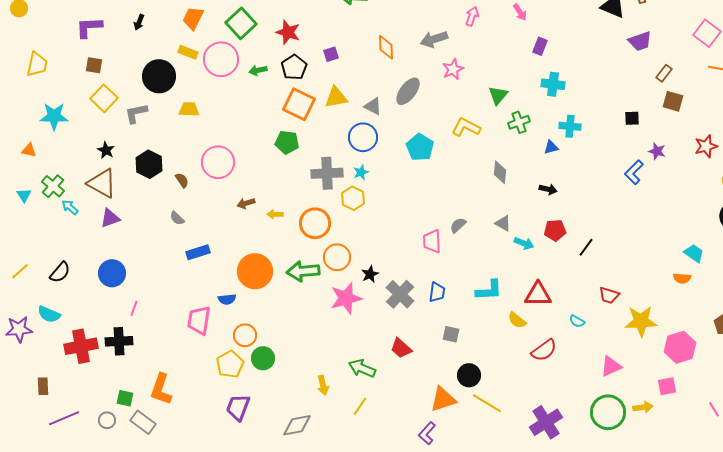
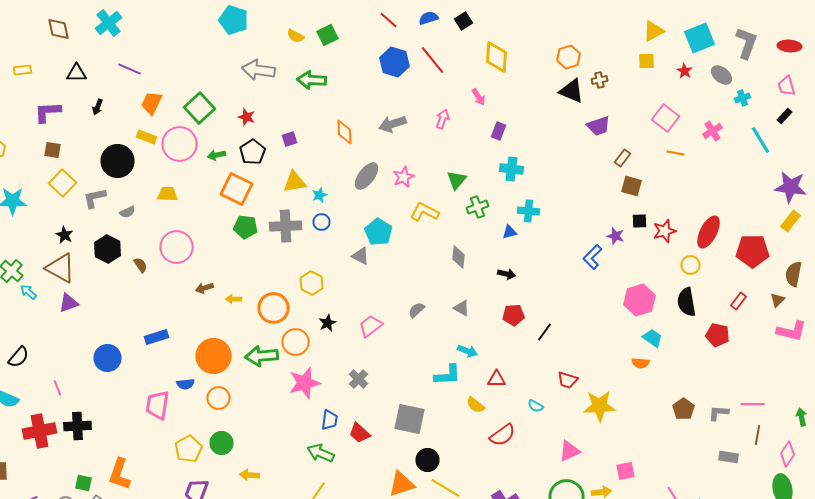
pink arrow: (472, 16) -> (442, 119), moved
red star: (288, 32) -> (246, 117), size x0.7
pink star: (453, 69) -> (404, 177), moved
orange square: (299, 104) -> (236, 189), moved
gray triangle: (373, 106) -> (360, 256), moved
yellow trapezoid: (189, 109) -> (168, 194), moved
black square: (632, 118) -> (640, 221), moved
blue circle: (363, 137) -> (322, 222), size x0.6
cyan star: (361, 172) -> (320, 195), moved
gray cross: (327, 173) -> (286, 226), moved
gray semicircle: (177, 218) -> (128, 212), moved, turned -70
pink trapezoid: (432, 241) -> (370, 326), moved, turned 55
cyan arrow: (524, 243) -> (468, 351), moved
blue circle: (112, 273) -> (108, 358), moved
black star: (370, 274) -> (328, 323), moved
blue trapezoid: (437, 292) -> (330, 420), moved
gray cross: (400, 294) -> (358, 379), size x0.7
red triangle: (538, 294) -> (496, 379), size x0.7
pink line: (134, 308) -> (58, 388), moved, turned -42
gray square: (451, 334) -> (410, 419), size x1.8
orange circle: (245, 335) -> (218, 398), moved
pink hexagon: (680, 347) -> (640, 300), moved
yellow arrow: (323, 385) -> (250, 475), moved, turned 108

